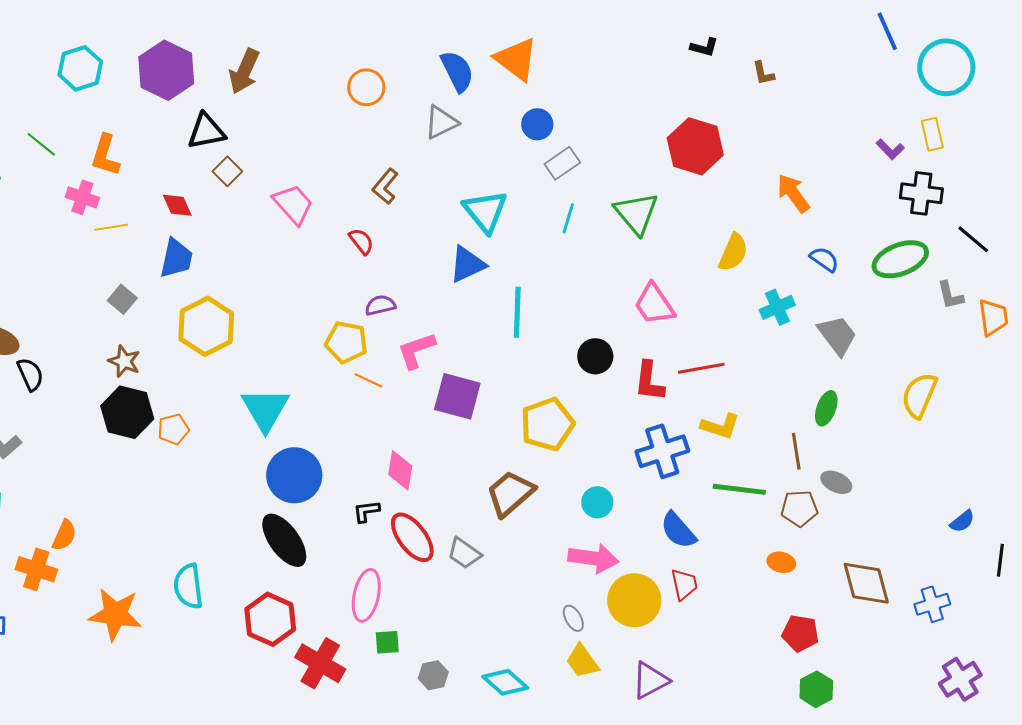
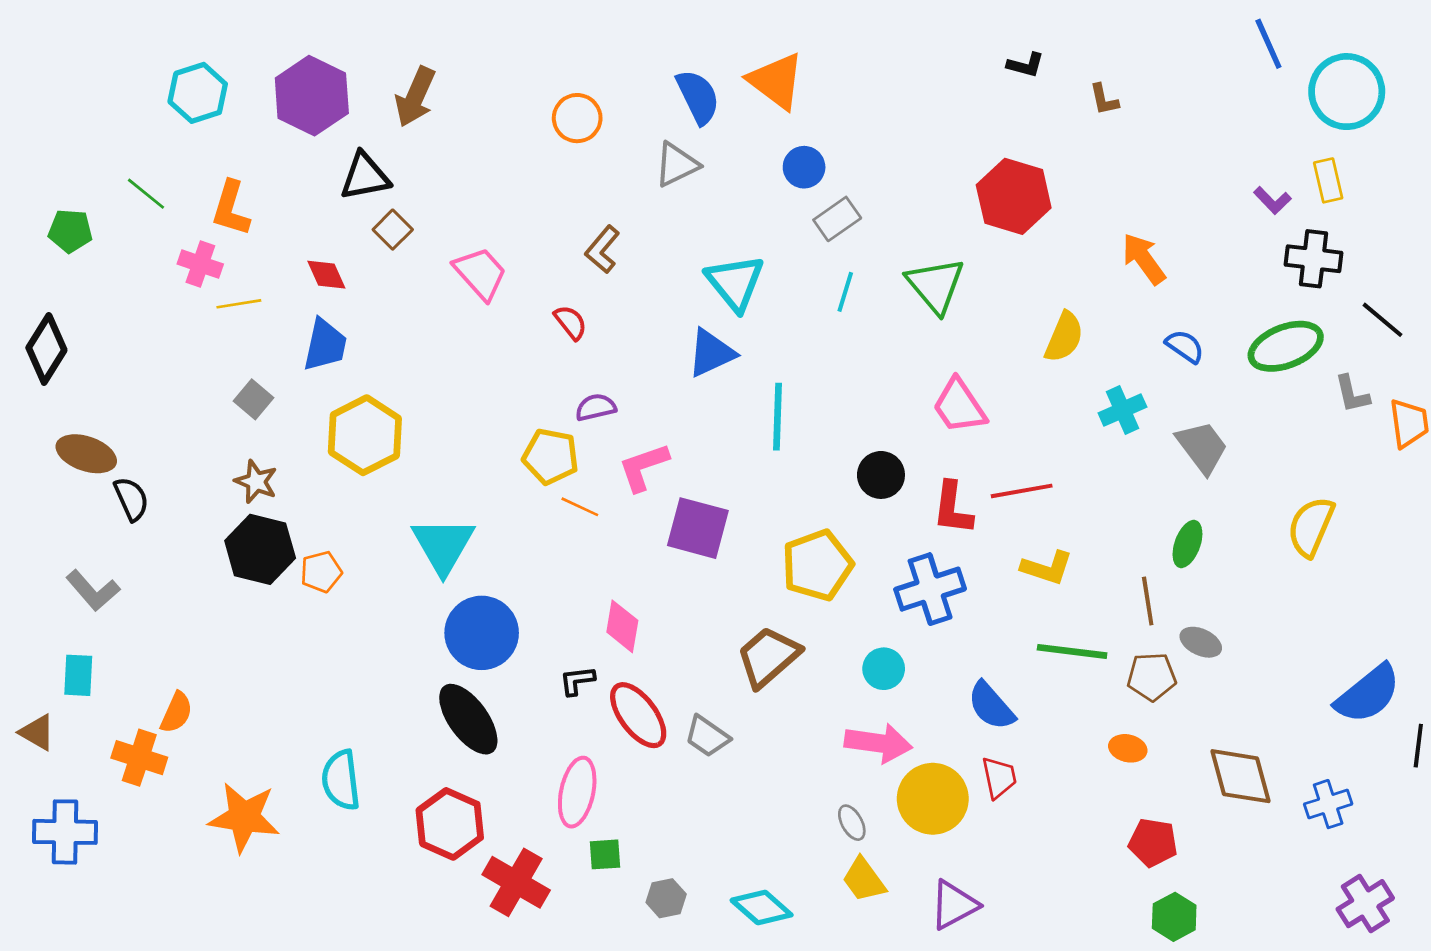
blue cross: (662, 451) -> (930, 589), moved
blue semicircle: (962, 521) -> (1368, 694), size x2.0

